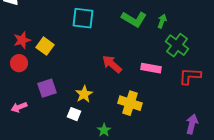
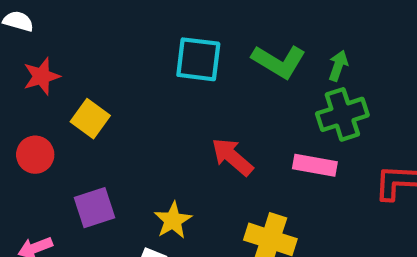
cyan square: (83, 18) -> (198, 59), moved
red star: (22, 40) -> (42, 76), moved
green cross: (177, 45) -> (342, 114), moved, turned 35

